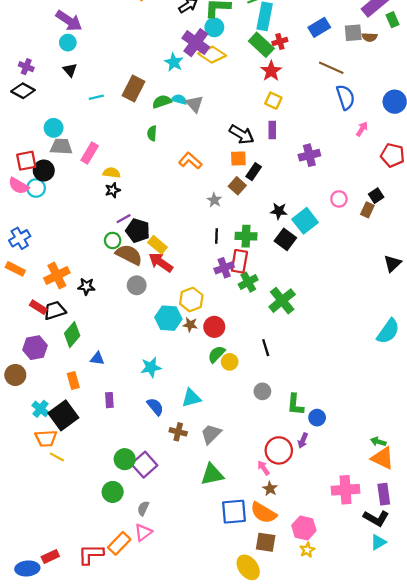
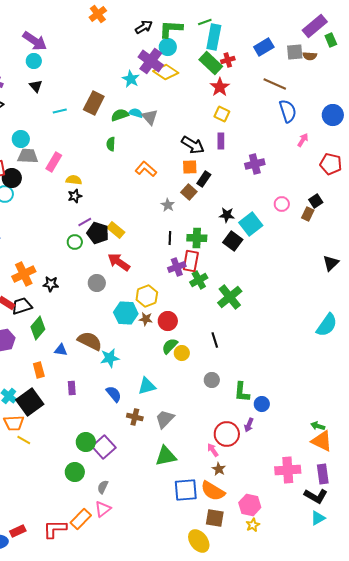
yellow rectangle: (157, 245) -> (116, 230), moved
brown semicircle: (129, 255) -> (90, 341), moved

